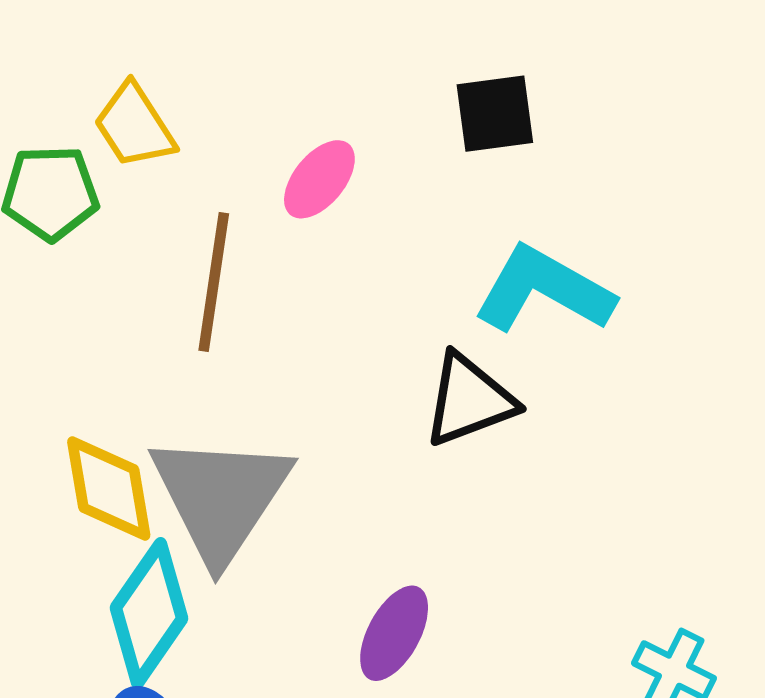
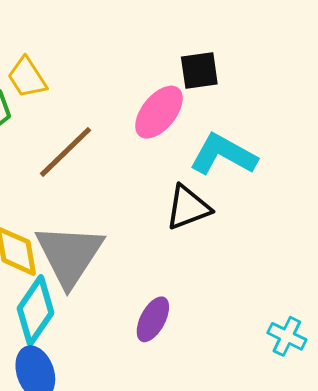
pink ellipse: (319, 179) -> (159, 112), moved, size x1.4
brown line: (214, 282) -> (65, 152), turned 38

